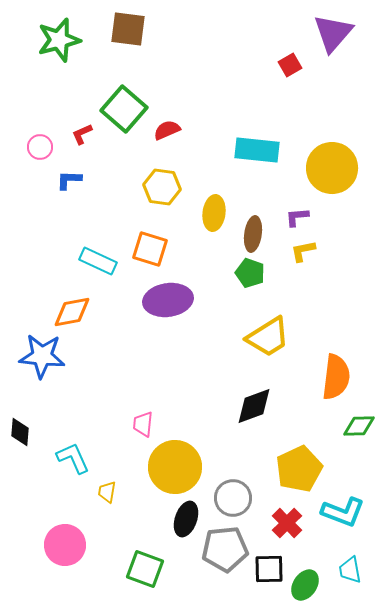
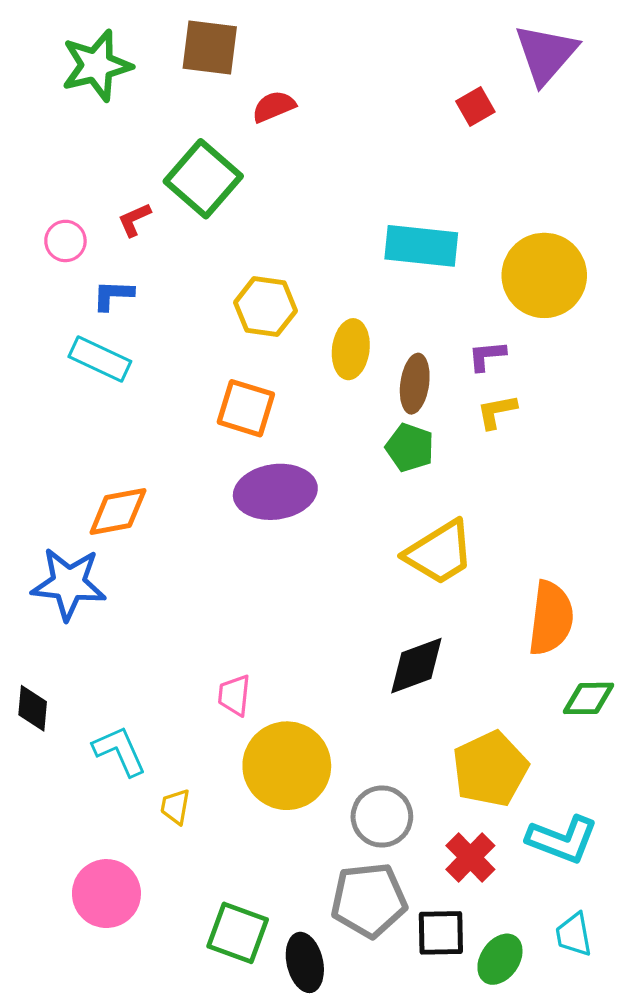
red semicircle: (167, 130) -> (274, 107), moved
cyan rectangle: (98, 261) -> (100, 359), moved
black ellipse: (186, 519) -> (305, 962), moved, turned -32

